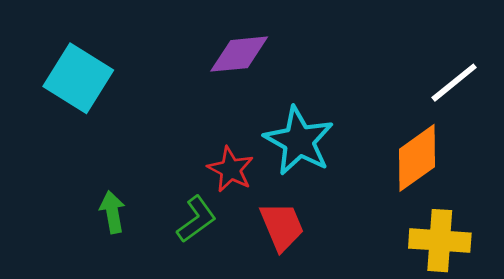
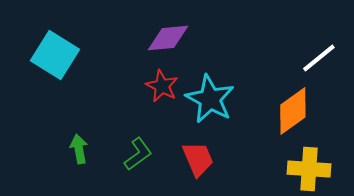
red star: (231, 169) -> (162, 86), moved

